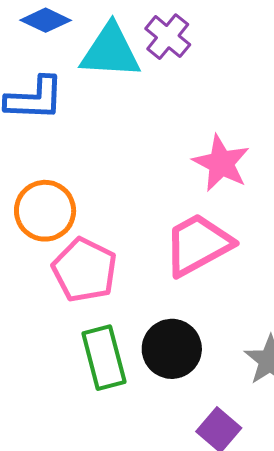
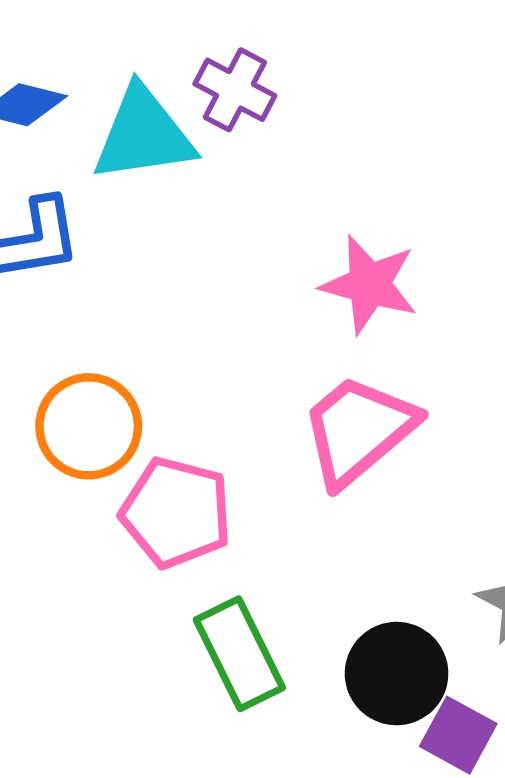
black circle: (172, 349) -> (397, 674), moved

